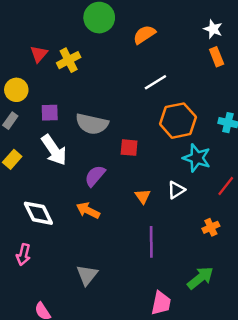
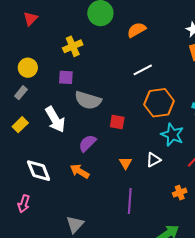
red triangle: (39, 54) -> (30, 19), moved
purple square: (50, 113) -> (66, 77), moved

